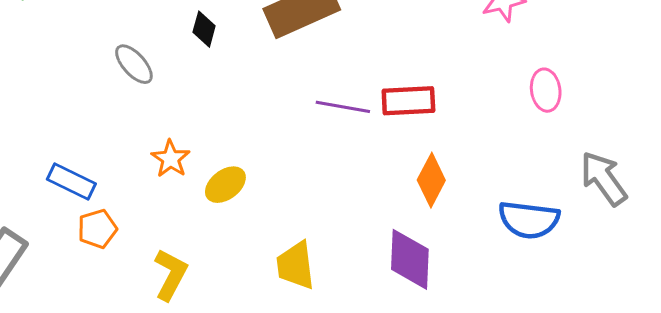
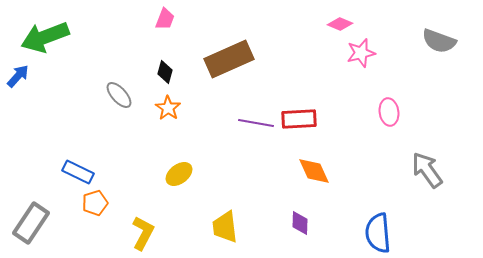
orange star: (171, 159) -> (168, 108), moved
orange diamond: (431, 180) -> (314, 171), turned -52
blue semicircle: (529, 220) -> (378, 233), moved, turned 78
purple diamond: (410, 259) -> (300, 223), size x0.6

